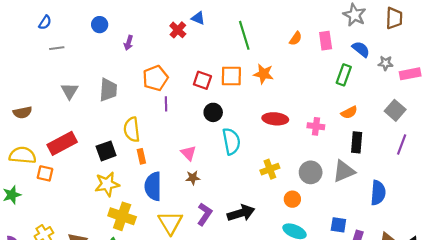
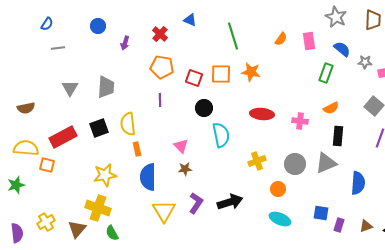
red cross: (178, 30) -> (160, 34), moved
orange pentagon: (155, 78) -> (162, 67), moved, turned 30
black square: (106, 151) -> (99, 128), moved
yellow cross: (122, 216) -> (98, 208), moved

